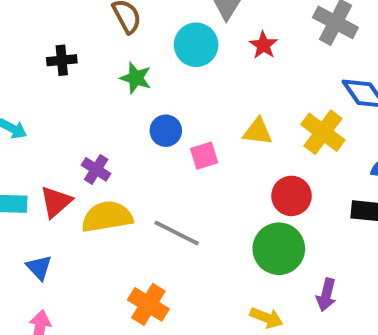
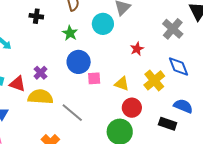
red star: (263, 45) -> (137, 49), moved
blue circle: (166, 131) -> (79, 62), size x1.5
yellow triangle: (258, 132) -> (122, 84), moved
red triangle: (56, 202) -> (17, 84), turned 48

